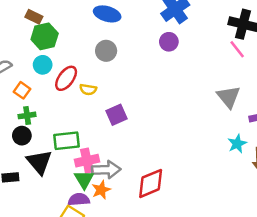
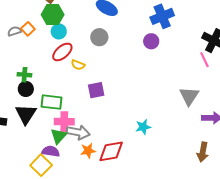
cyan circle: (43, 65) -> (59, 31), moved
orange square: (22, 90) -> (28, 29), moved
black circle: (22, 136) -> (26, 89), moved
cyan star: (237, 144) -> (143, 127), moved
orange star: (101, 190) -> (88, 151), moved

